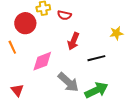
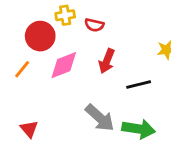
orange line: (12, 47) -> (22, 69), turned 64
pink diamond: (42, 61) -> (64, 65), moved
green arrow: (96, 90) -> (139, 129), turned 35

